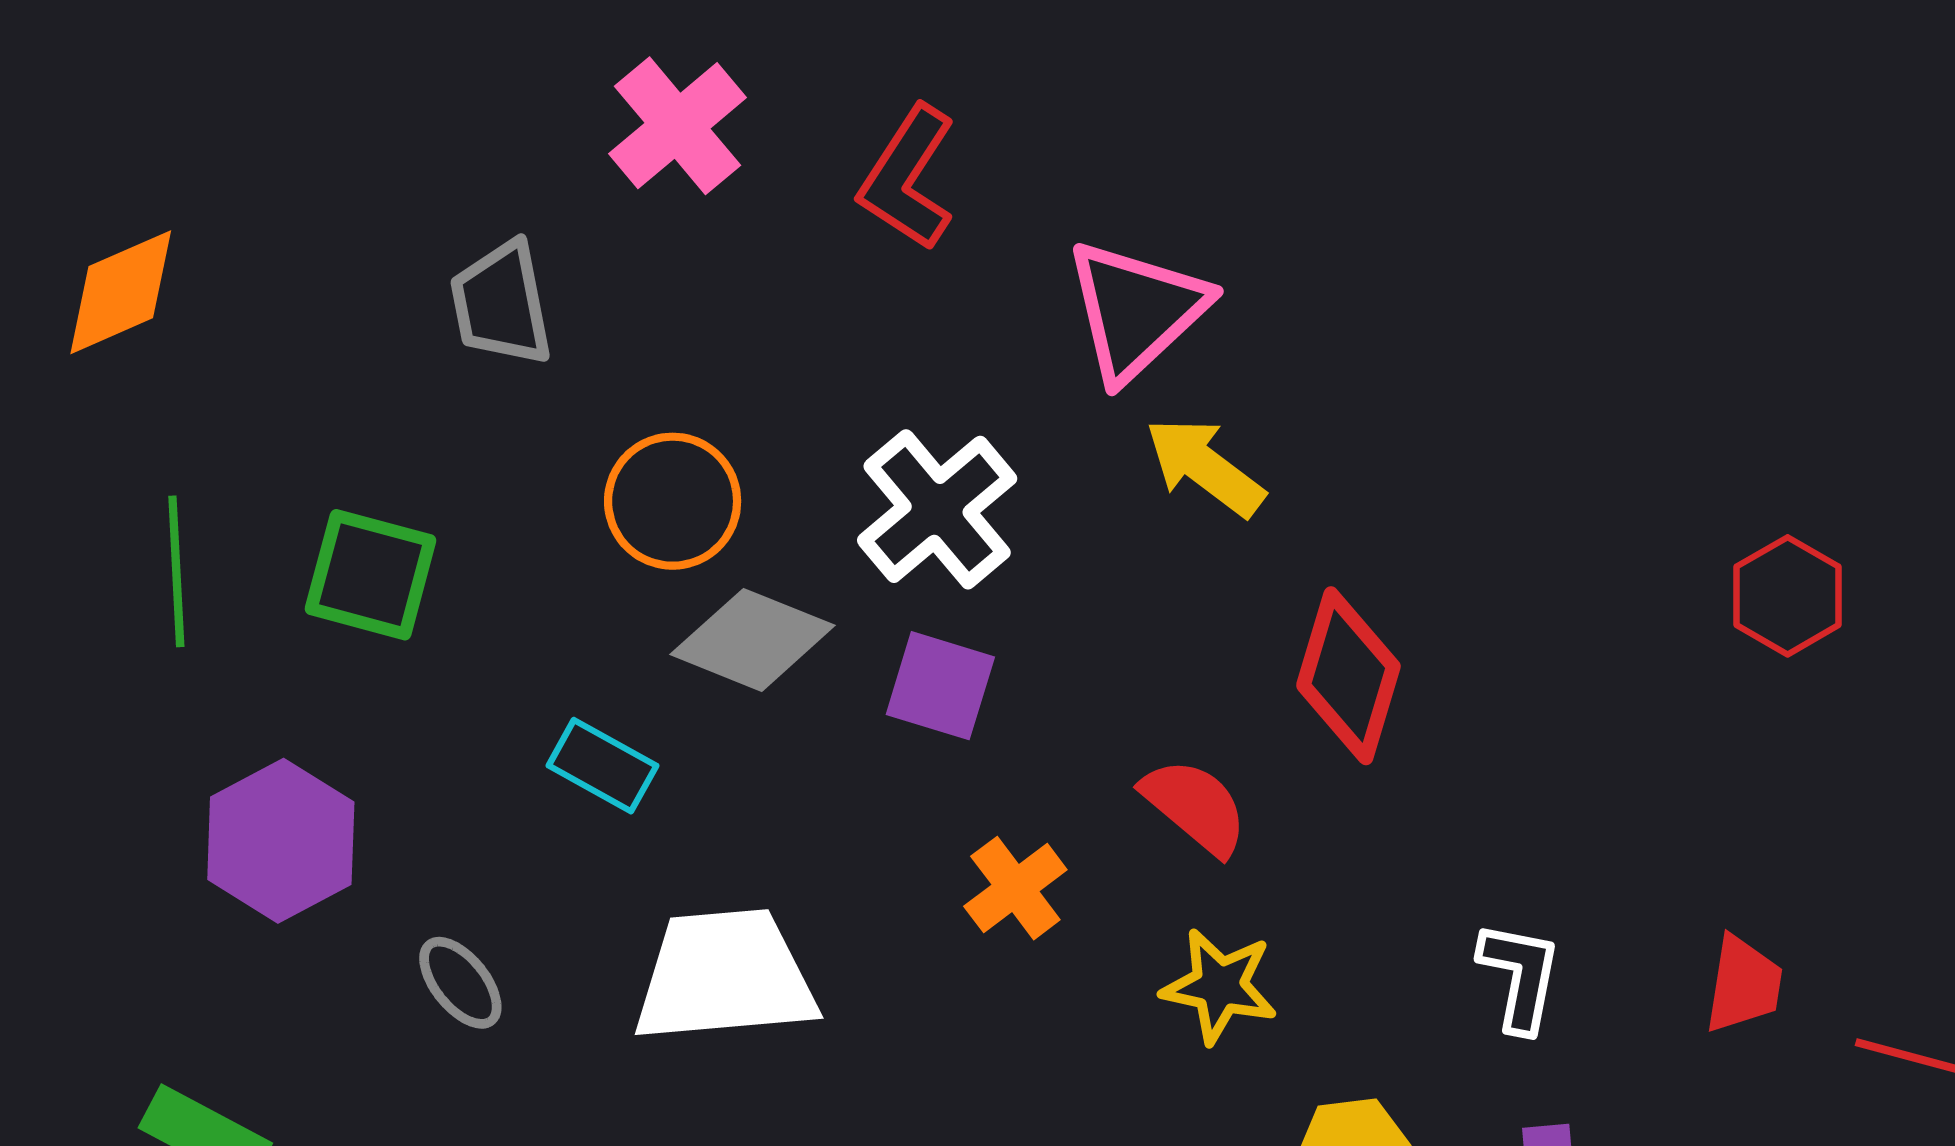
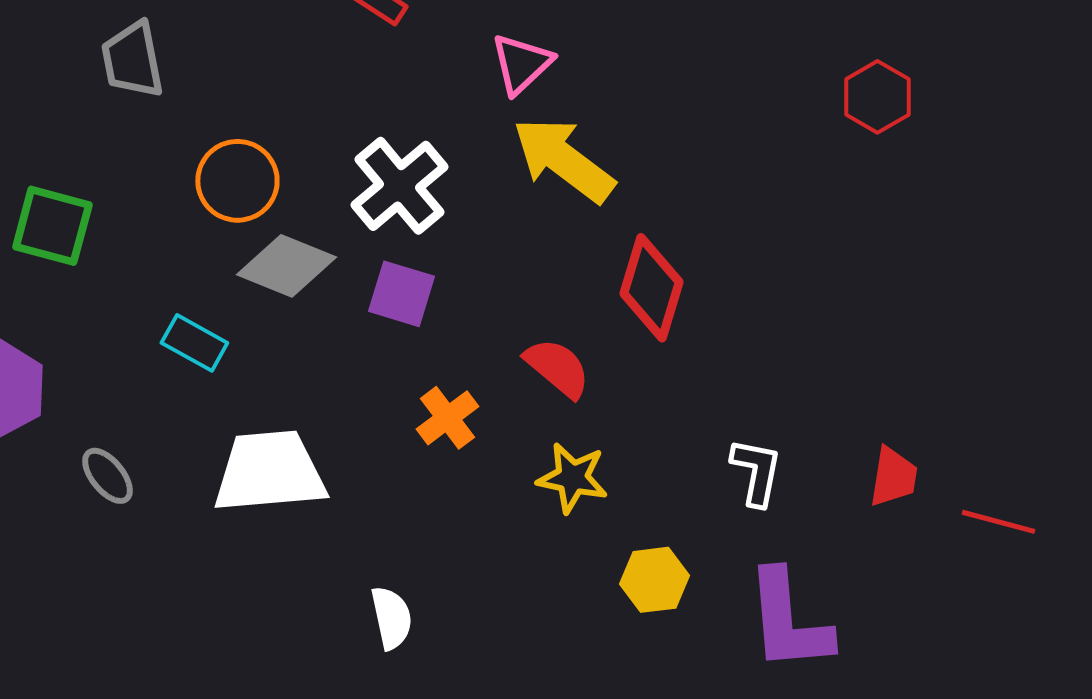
pink triangle: (1136, 310) -> (521, 64), size x0.7
yellow arrow: (1205, 467) -> (563, 160), size x1.4
red hexagon: (1788, 596) -> (877, 97), moved

